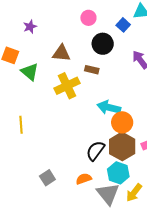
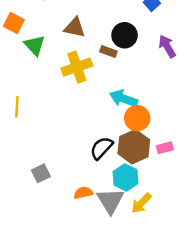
black circle: (103, 44) -> (125, 35), moved
orange semicircle: (84, 179) -> (83, 193), moved

